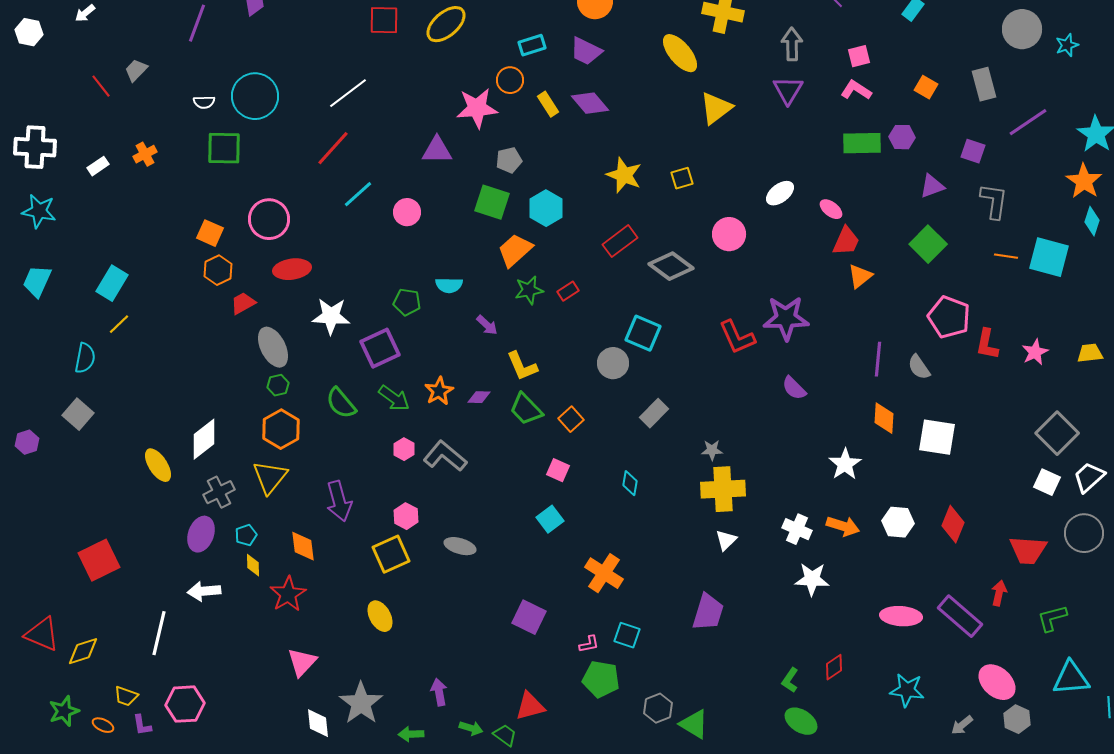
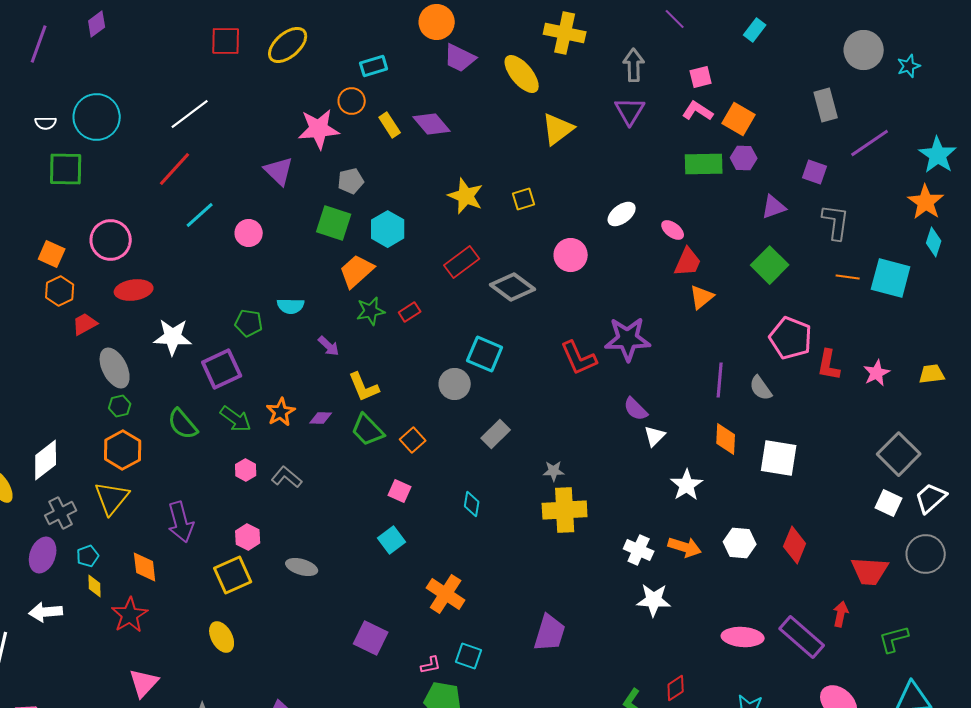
purple trapezoid: (586, 51) -> (460, 58), moved
orange square: (926, 87) -> (739, 119), moved, size x1.4
purple triangle: (437, 150) -> (279, 171), turned 44
gray L-shape: (445, 456) -> (287, 477), size x0.7
white triangle: (726, 540) -> (655, 436), moved

